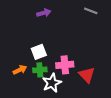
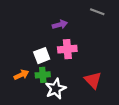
purple arrow: (44, 13) -> (60, 25), moved
pink cross: (65, 65) -> (67, 49), moved

